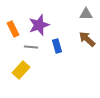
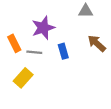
gray triangle: (86, 14) -> (86, 11), moved
orange rectangle: (13, 29) -> (14, 43), moved

